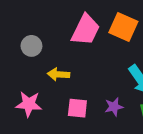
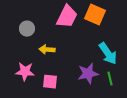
purple star: (114, 107) -> (88, 74), size x1.5
pink square: (77, 108) -> (50, 82), moved

